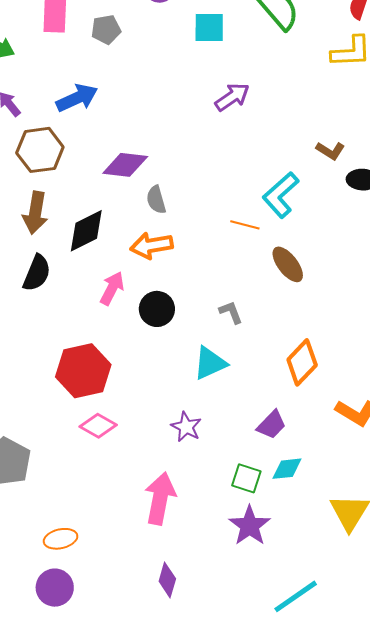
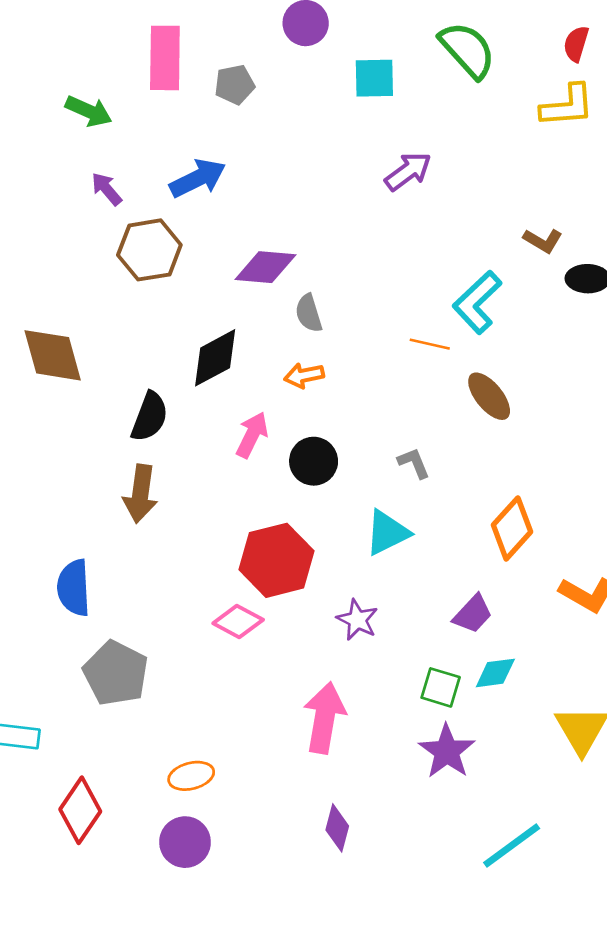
brown arrow: (35, 213) -> (140, 494), moved
orange arrow: (152, 246) -> (304, 375), size x0.7
red hexagon: (83, 371) -> (277, 560), moved

